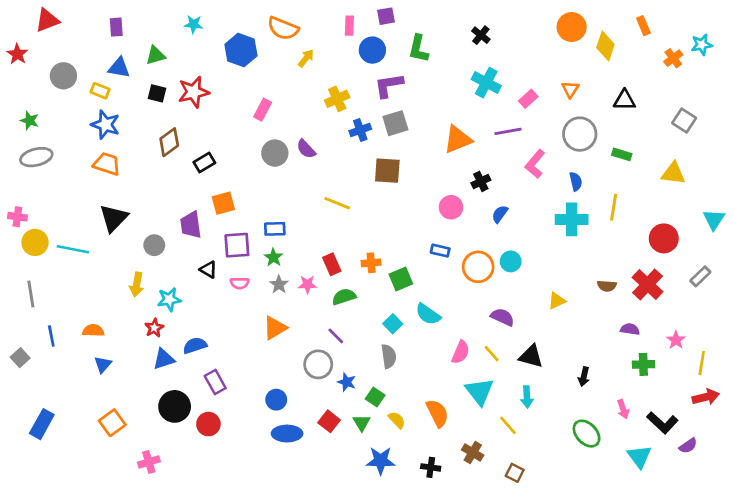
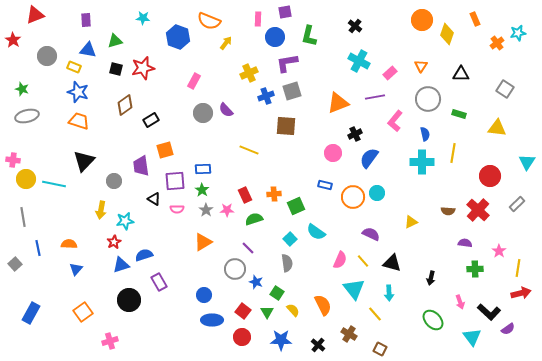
blue semicircle: (500, 214) -> (369, 158), size x1.5
red circle: (208, 424) -> (242, 337), moved
black cross: (431, 467) -> (318, 345), turned 32

